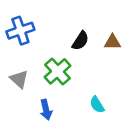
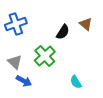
brown triangle: (112, 42) -> (86, 24), moved, turned 40
blue arrow: (46, 110) -> (24, 81), moved, turned -49

